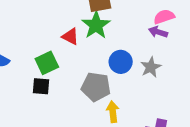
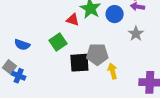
blue circle: (121, 62) -> (115, 14), moved
black square: (41, 86) -> (79, 63), moved, size x1.5

